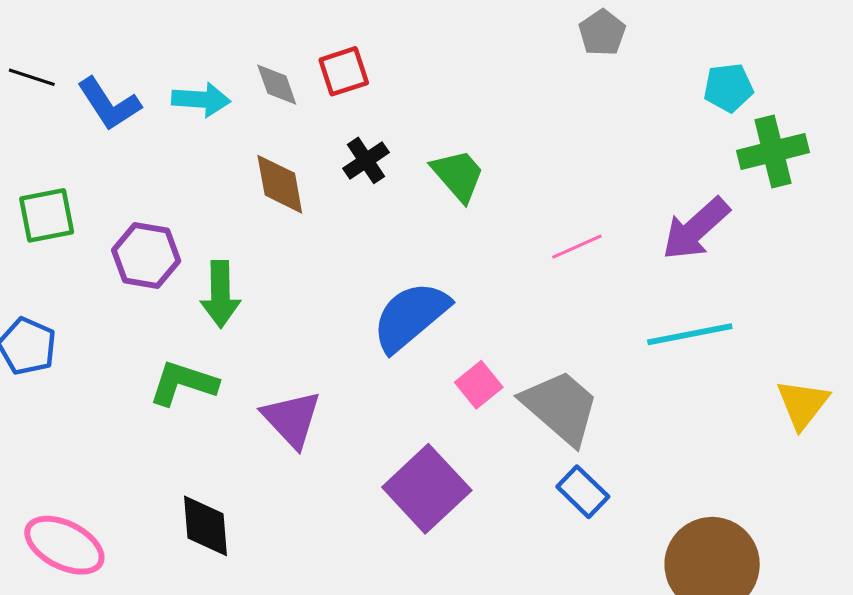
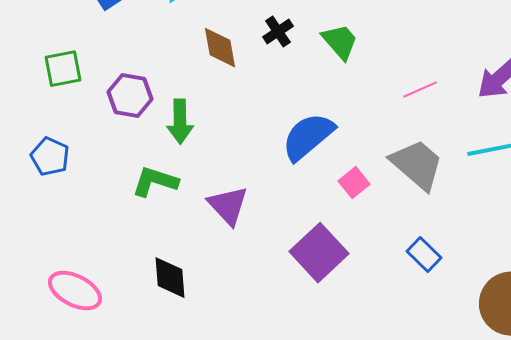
gray trapezoid: (561, 407) -> (417, 165), moved

